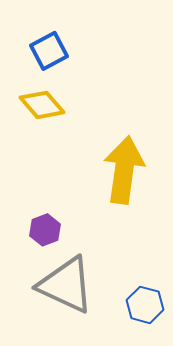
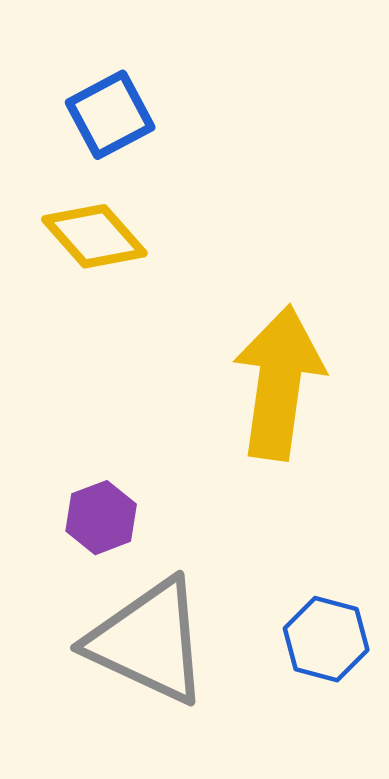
blue hexagon: (145, 305) -> (326, 639), moved

